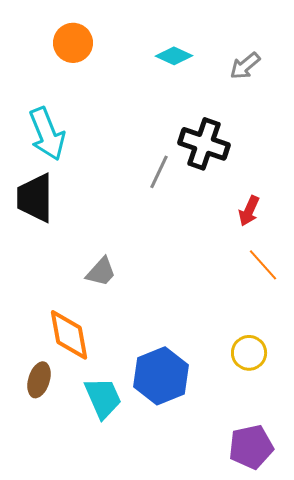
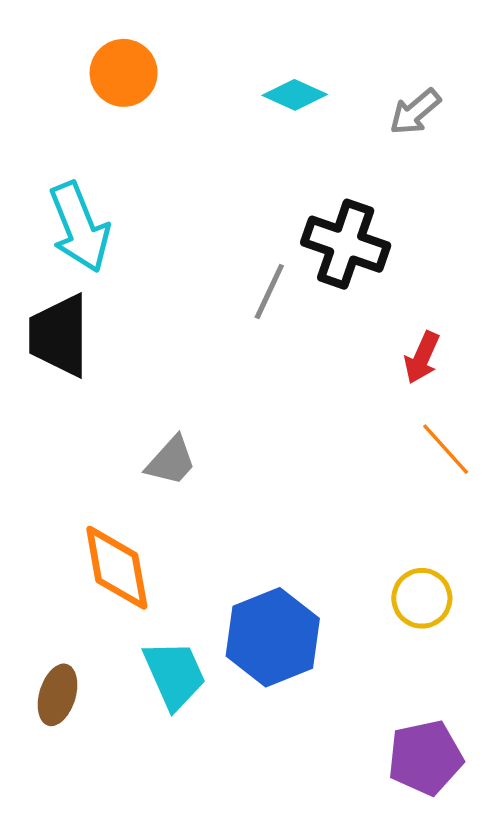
brown ellipse: (39, 380) -> (57, 695), moved

